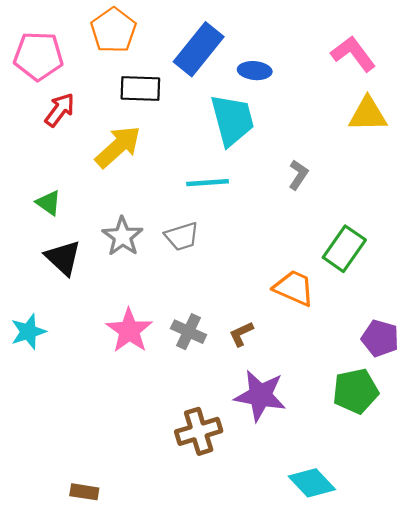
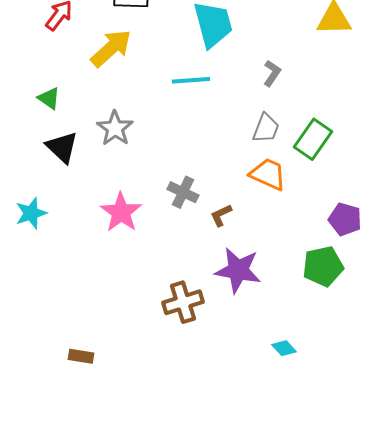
gray trapezoid: (182, 236) -> (266, 128), moved, turned -52
gray cross: (189, 332) -> (183, 192), moved
cyan diamond: (312, 483) -> (284, 348), size x0.6

